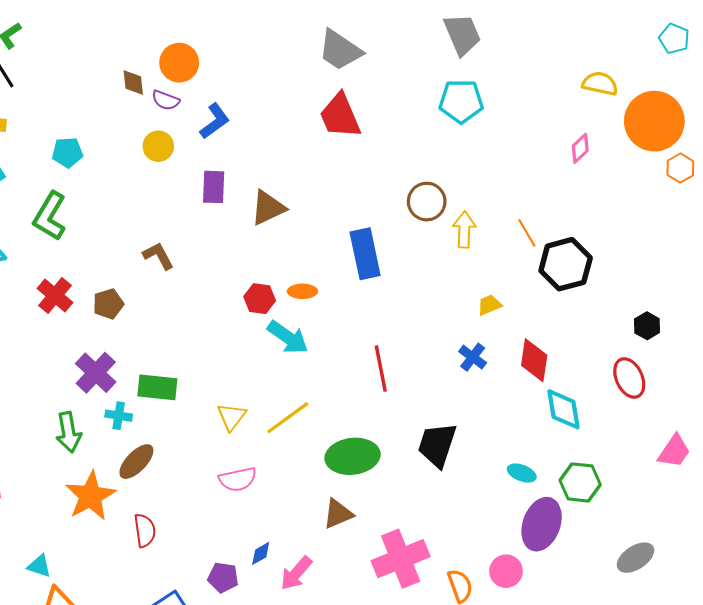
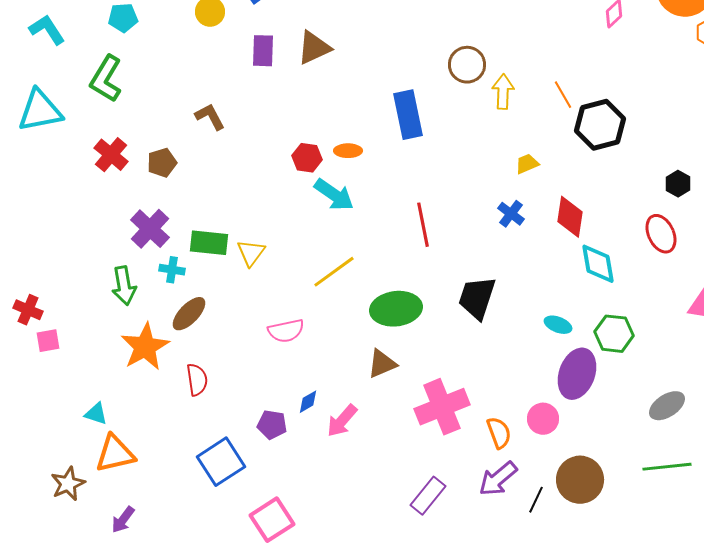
brown triangle: (268, 208) -> (314, 48), moved
yellow triangle: (231, 417) -> (251, 253), moved

